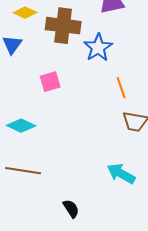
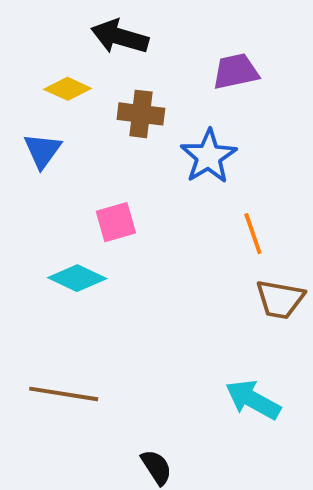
brown cross: (63, 26) -> (141, 114), size x0.7
cyan diamond: (21, 126) -> (77, 278), moved

